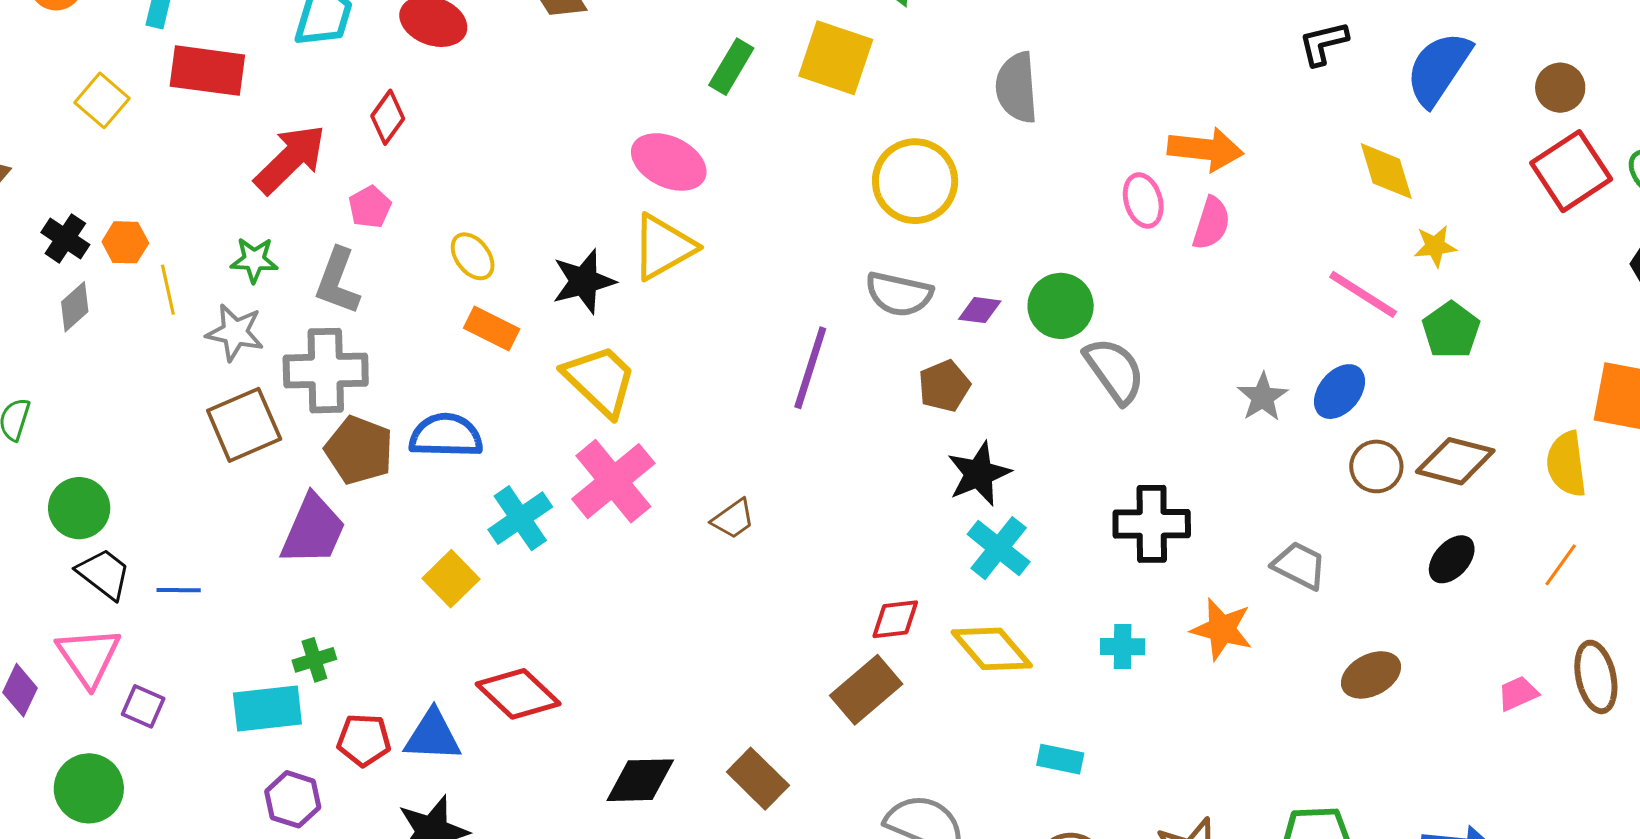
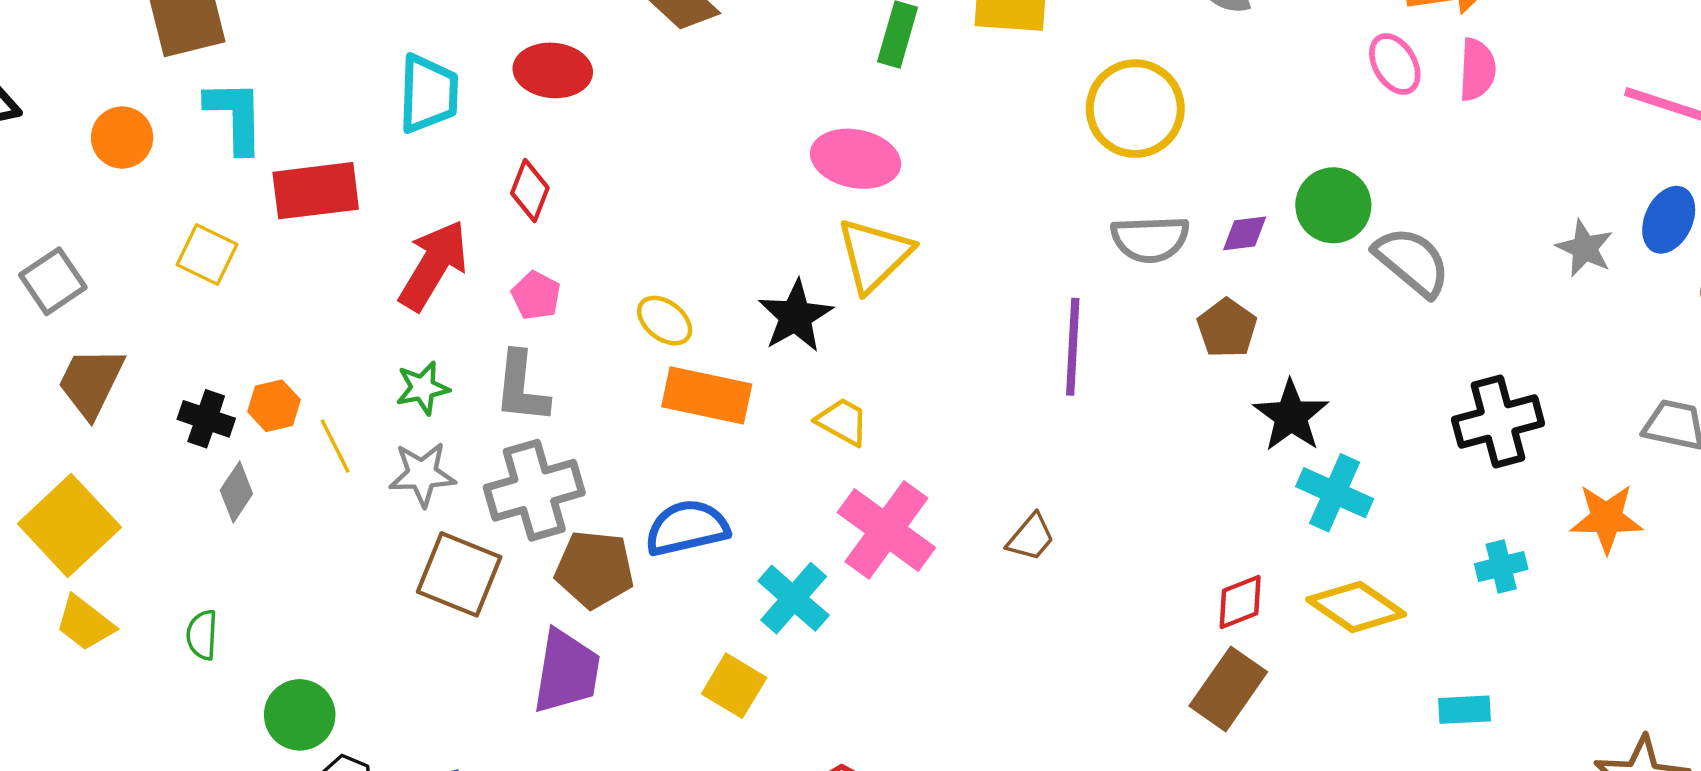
orange rectangle: (492, 329) -> (707, 395), size x1.4
yellow trapezoid: (600, 380) -> (842, 422), size x0.6
brown square: (244, 425) -> (459, 574), turned -30

